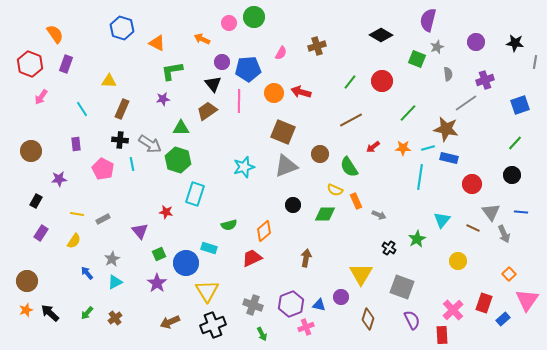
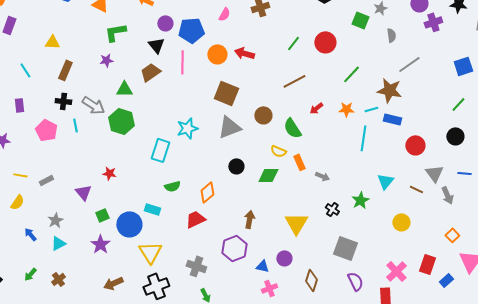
purple cross: (485, 80) -> (433, 22), moved
cyan rectangle: (195, 194) -> (160, 150), moved
yellow triangle: (361, 274) -> (296, 223), moved
purple hexagon: (291, 304) -> (234, 248), moved
pink cross: (306, 327) -> (269, 288), moved

